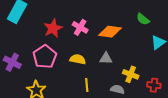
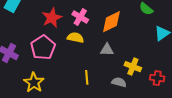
orange diamond: (110, 32) -> (111, 22), turned -35
yellow semicircle: (78, 59) -> (75, 38), moved

